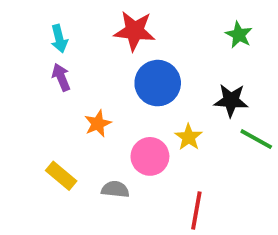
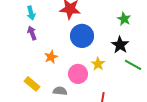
green star: (239, 35) -> (124, 19), moved
black star: (231, 100) -> (120, 45), turned 30

